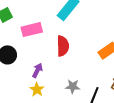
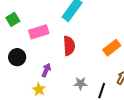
yellow star: (37, 90) -> (39, 89), moved

